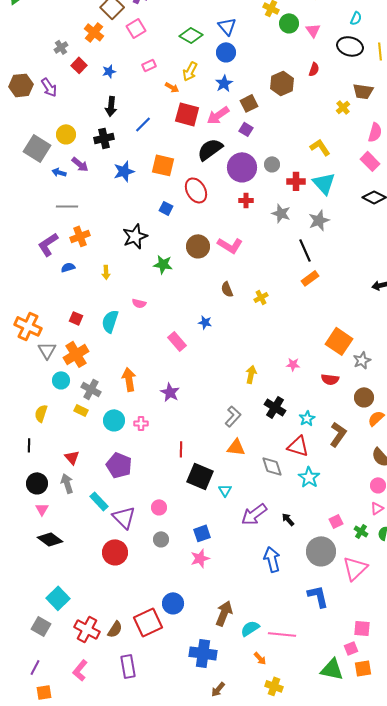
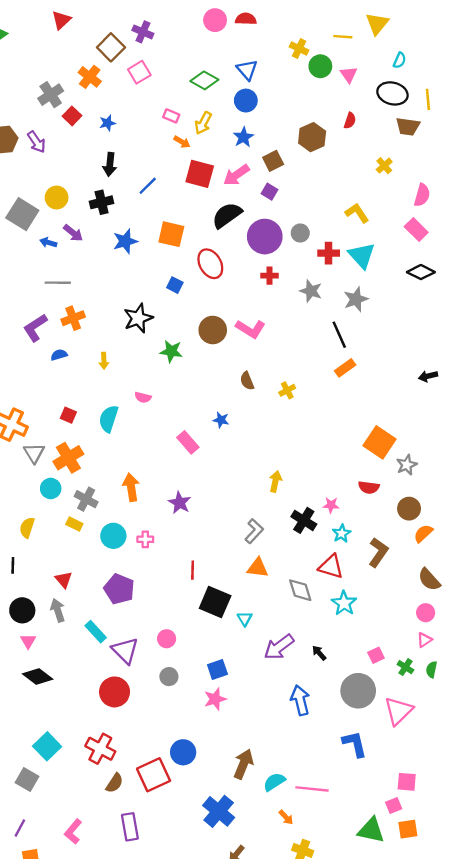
gray cross: (61, 47) -> (51, 95), size x1.5
pink rectangle: (149, 65) -> (171, 116), moved, turned 48
brown trapezoid: (363, 91) -> (408, 127), moved
pink star: (293, 364) -> (331, 505), moved
red cross: (87, 629) -> (100, 749), moved
blue cross: (203, 653) -> (219, 811), turned 32

